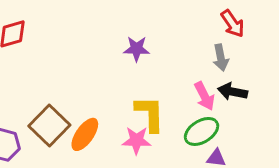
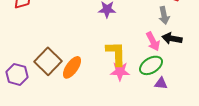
pink star: (137, 140) -> (120, 71), moved

